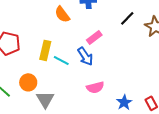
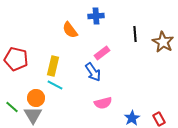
black line: (127, 18) -> (135, 34), turned -49
cyan line: (61, 60) -> (55, 85), moved
gray triangle: (45, 99) -> (33, 115), moved

